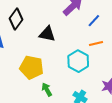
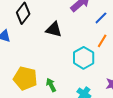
orange line: (96, 44) -> (102, 41), turned -48
yellow pentagon: (32, 67) -> (25, 78), moved

